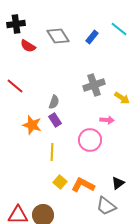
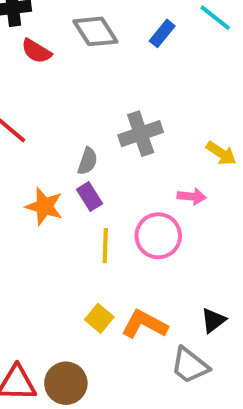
gray cross: (94, 85) -> (141, 134), moved
yellow line: (52, 152) -> (105, 246), moved

